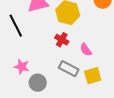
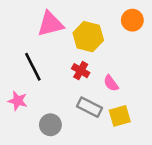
black line: (16, 26) -> (33, 67), moved
pink star: (22, 67) -> (18, 101), moved

